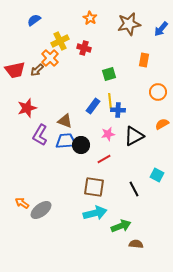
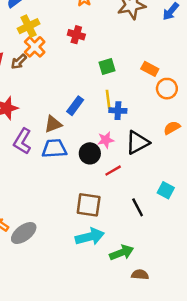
yellow cross: (60, 41) -> (29, 26), moved
orange rectangle: (144, 60) -> (150, 69), moved, turned -72
blue rectangle: (93, 106) -> (75, 106), moved
brown triangle: (65, 121) -> (53, 124), turned -42
black circle: (81, 145) -> (90, 153), moved
red line: (104, 159) -> (113, 171), moved

